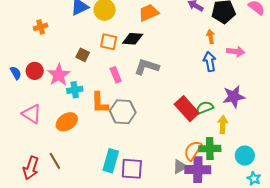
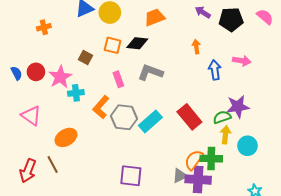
orange arrow: (211, 37) -> (196, 47), moved
orange L-shape: (100, 103) -> (101, 107), turned 40
green semicircle: (205, 108) -> (222, 117), moved
orange ellipse: (67, 122) -> (66, 137), moved
cyan circle: (245, 156) -> (247, 146), moved
cyan rectangle: (111, 161) -> (150, 121), moved, turned 30

